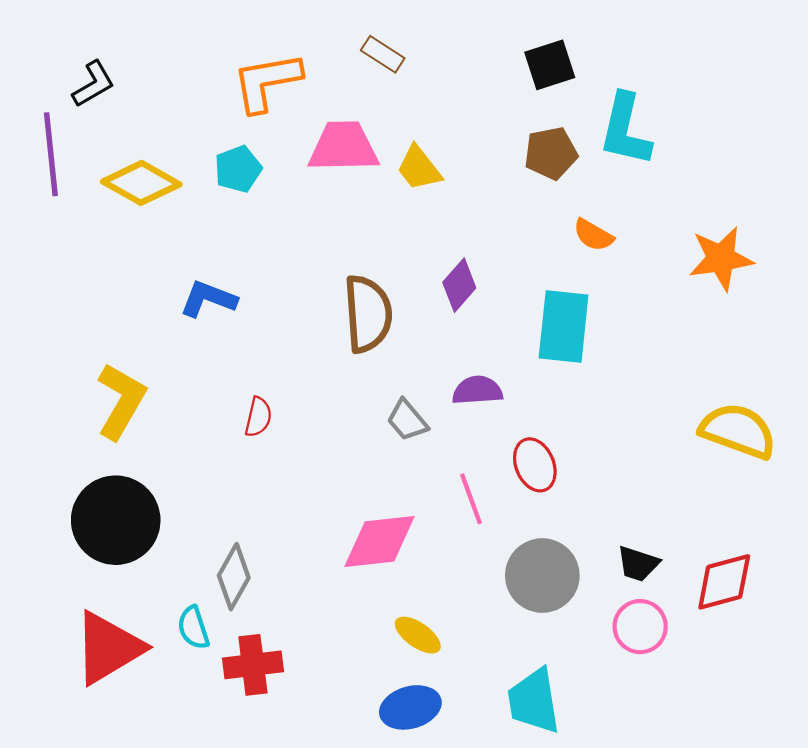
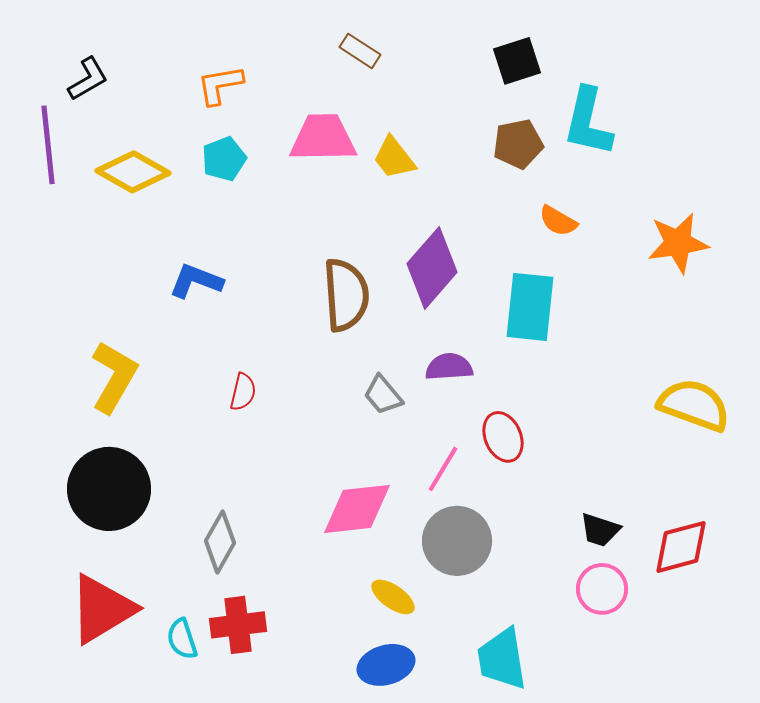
orange L-shape: (267, 82) -> (220, 85), moved, size x0.7
purple diamond: (459, 285) -> (432, 268), size x1.6
pink line: (471, 499) -> (443, 469), turned 51
gray circle: (542, 576) -> (457, 541), moved
cyan semicircle: (193, 628) -> (182, 639), moved

